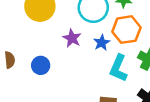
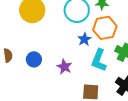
purple star: (72, 38) -> (64, 67), moved

